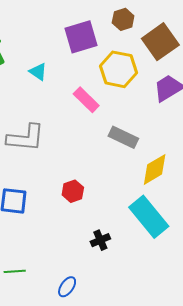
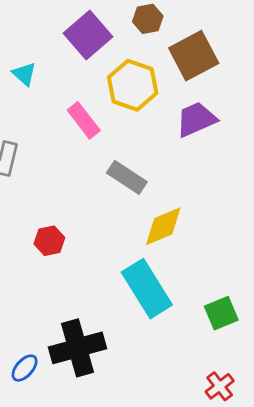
purple square: (81, 37) -> (88, 35), turned -32
black cross: (100, 240) -> (77, 348), moved, size x2.0

